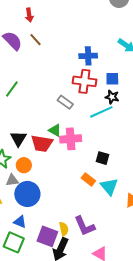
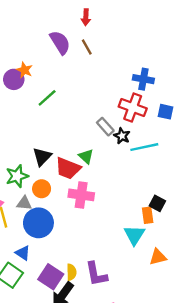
black star: (112, 97) -> (122, 136), moved
pink cross: (71, 139) -> (81, 195), moved
black square: (102, 158) -> (157, 203), moved
orange rectangle: (88, 179) -> (148, 215), moved, turned 32

